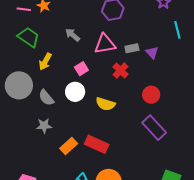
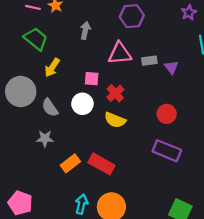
gray arrow: (73, 35) -> (85, 30), moved, turned 56
pink square: (81, 69) -> (92, 79), turned 32
red cross: (121, 71) -> (115, 93), moved
purple rectangle: (154, 128) -> (167, 151), turned -30

